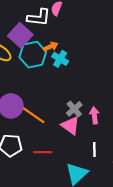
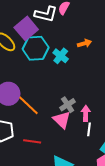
orange arrow: (51, 47) -> (84, 43), moved
white line: (94, 150) -> (89, 129), moved

